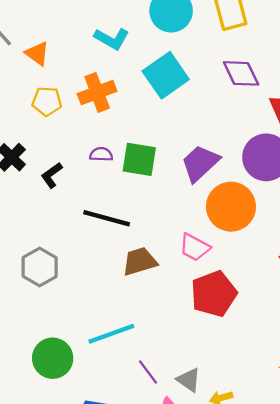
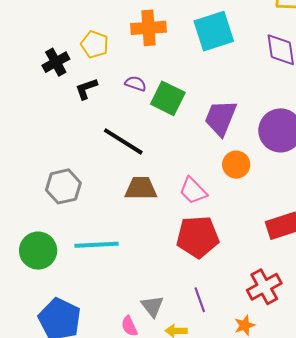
yellow pentagon: (47, 101) -> (95, 44), moved
purple trapezoid: (200, 163) -> (221, 118), turned -42
orange circle: (231, 207) -> (236, 165), size x0.6
gray hexagon: (40, 267) -> (63, 186), moved
purple line: (148, 372) -> (200, 300), moved

